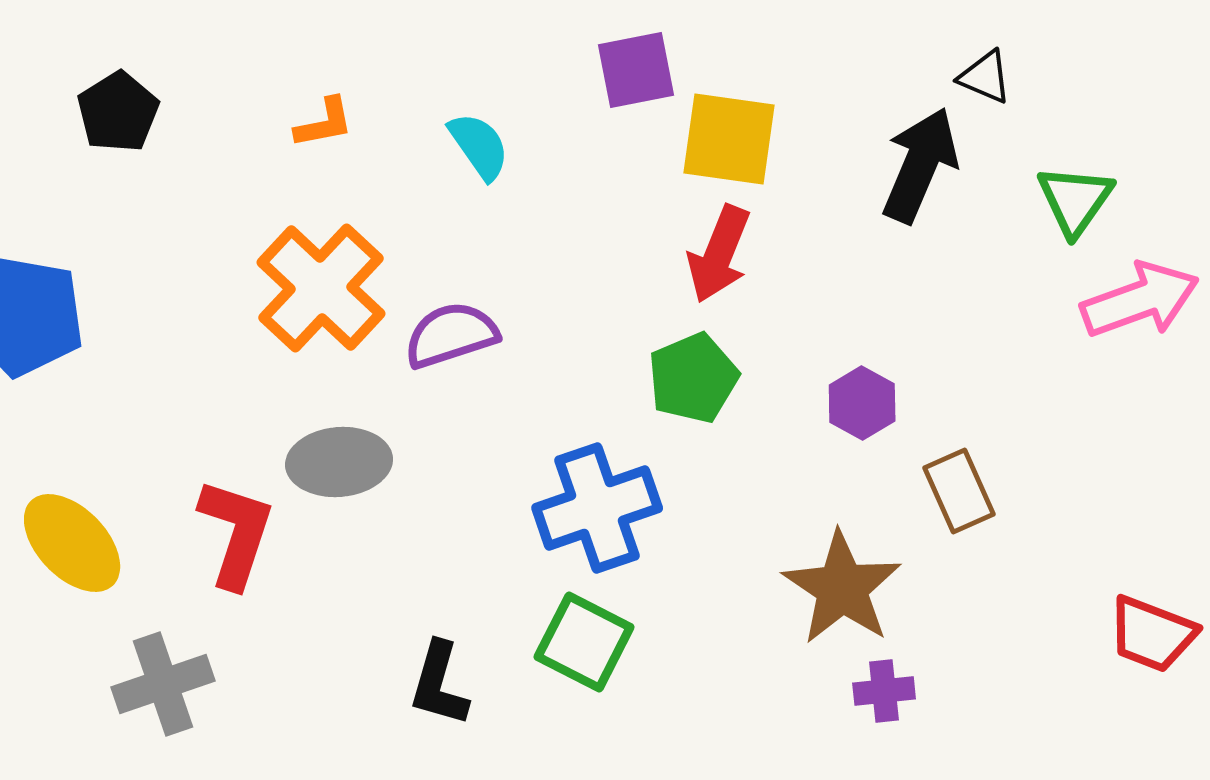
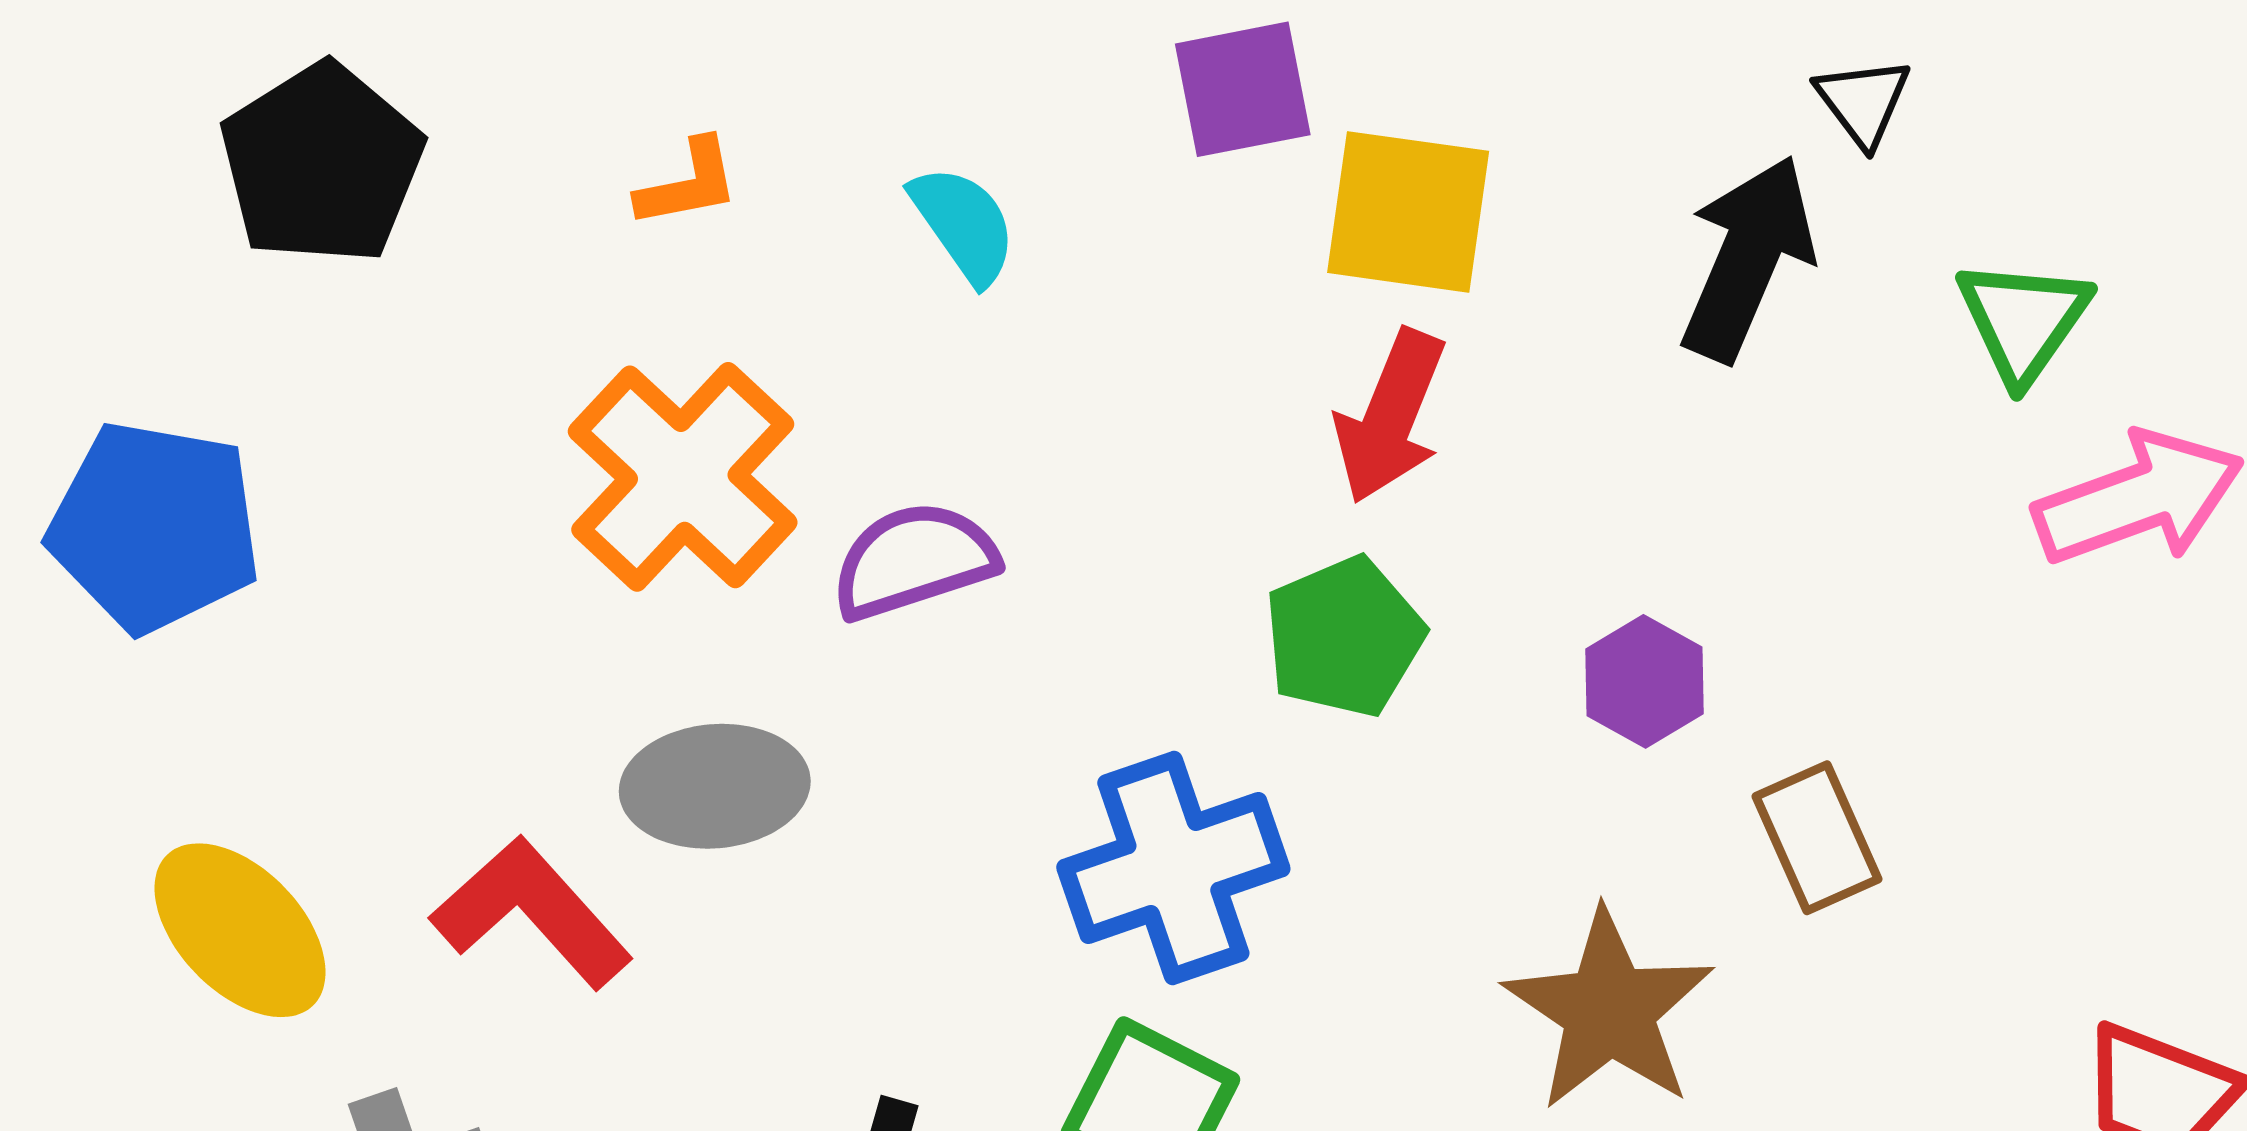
black triangle: (985, 77) -> (1863, 102), turned 30
black pentagon: (118, 112) -> (322, 164), size x1.4
red L-shape: (236, 533) -> (532, 912), turned -60

